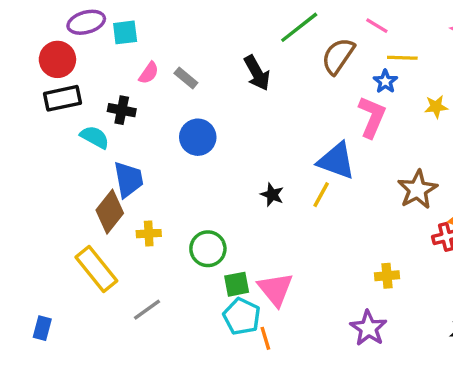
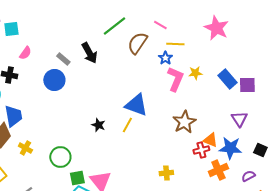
gray rectangle: (186, 78) -> (63, 59), moved
pink L-shape: (372, 117) -> (175, 79), moved
blue circle: (198, 137) -> (54, 80), moved
yellow cross: (149, 234) -> (25, 148), turned 32

